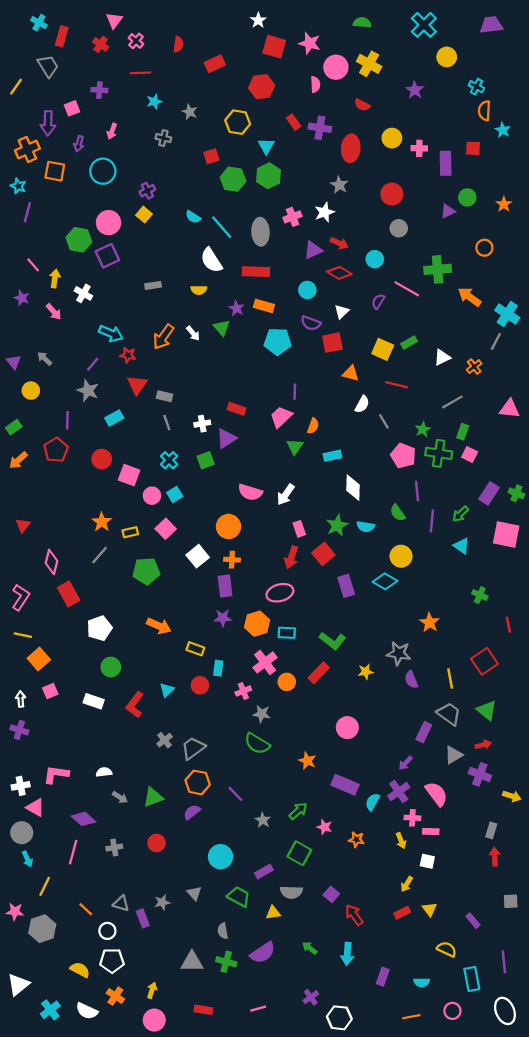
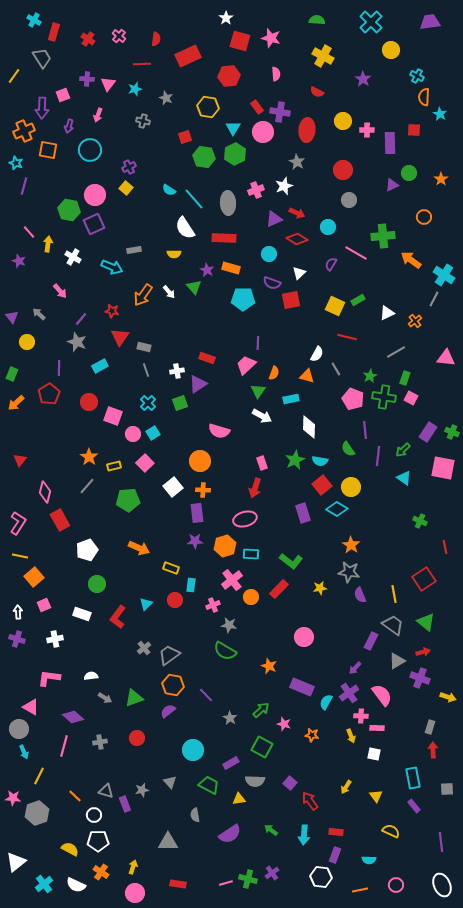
pink triangle: (114, 20) -> (108, 84), moved
red rectangle: (215, 64) -> (188, 56), size x1.4
pink circle: (336, 67) -> (263, 132), moved
red line: (141, 73) -> (142, 64), moved
pink arrow: (54, 312) -> (60, 291), moved
cyan arrow: (111, 333) -> (112, 267), moved
orange triangle: (351, 373) -> (307, 376), moved
green rectangle: (14, 427) -> (12, 374), turned -32
white arrow: (286, 495) -> (262, 416), moved, turned -96
red square: (323, 554) -> (322, 485), moved
orange star: (430, 622) -> (351, 545), moved
white cross: (21, 786) -> (55, 639), moved
yellow arrow: (407, 884) -> (346, 787), moved
red rectangle: (402, 913) -> (336, 832), moved, turned 32
green cross: (226, 962) -> (248, 879), moved
cyan rectangle: (472, 979) -> (413, 778), moved
white hexagon: (339, 1018) -> (321, 877), moved

